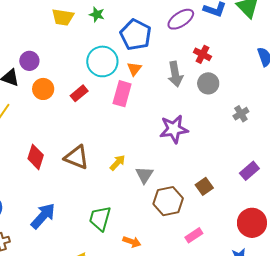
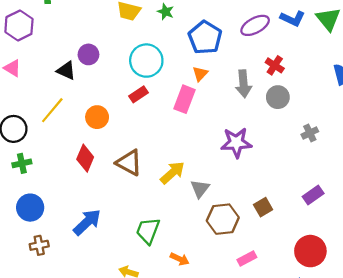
cyan circle: (102, 61) -> (146, 61), moved
orange circle: (43, 89) -> (97, 117), moved
yellow arrow: (118, 163) -> (172, 173), size x1.4

